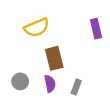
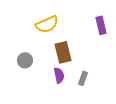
gray circle: (20, 81) -> (25, 60), moved

